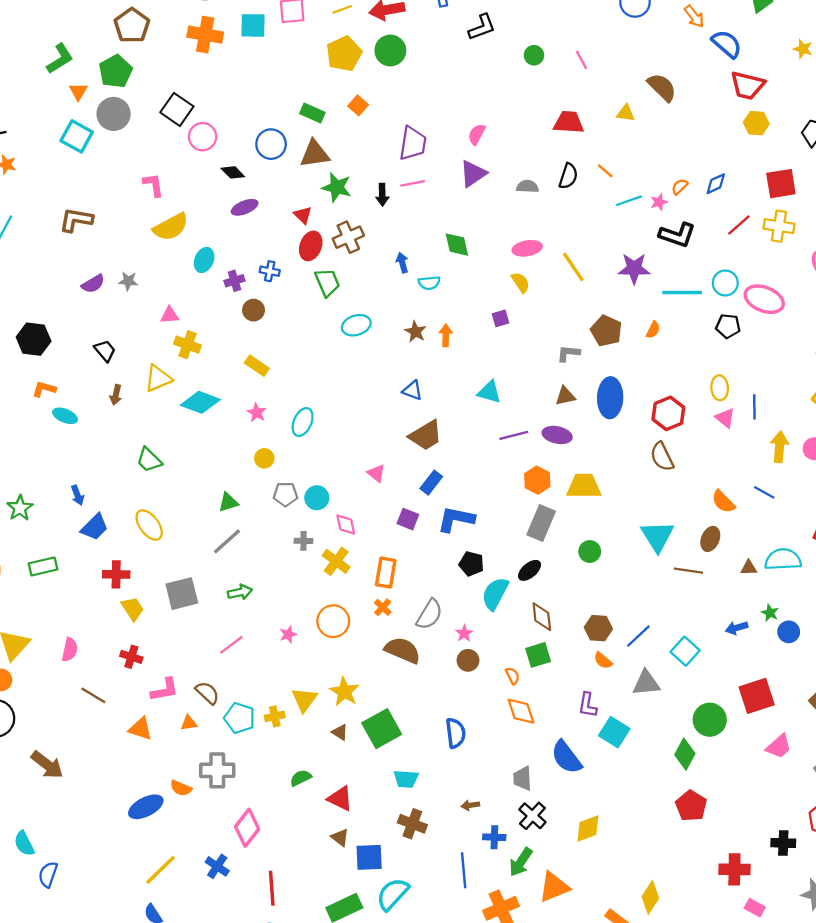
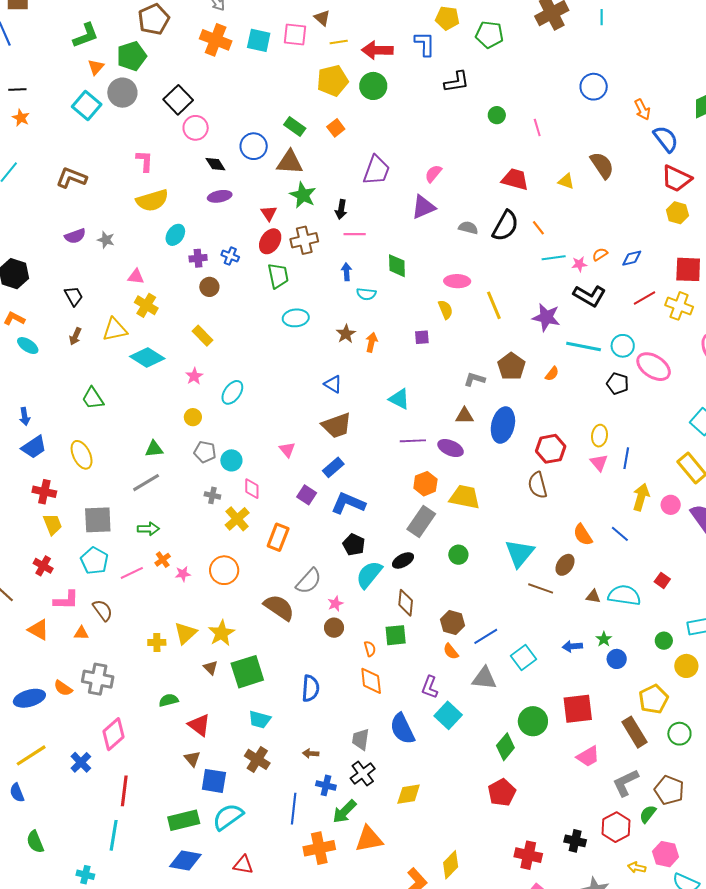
black semicircle: (568, 176) -> (505, 226), size x1.4
pink line: (413, 183) -> (355, 234), moved
orange cross: (383, 607) -> (163, 560), moved
cyan pentagon: (240, 718) -> (94, 561), moved

